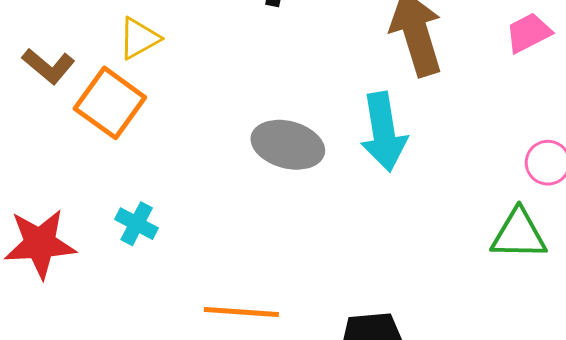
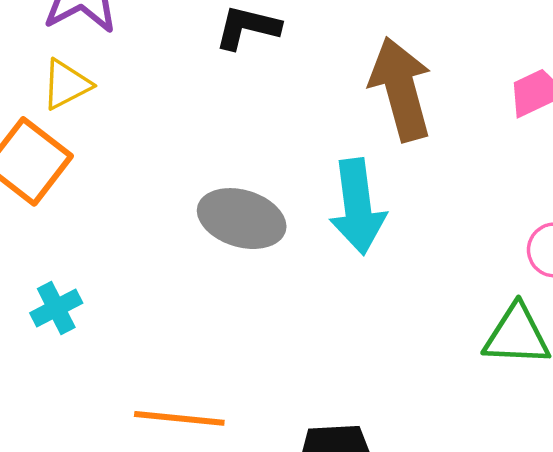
cyan cross: (137, 224) -> (56, 308), turned 33

